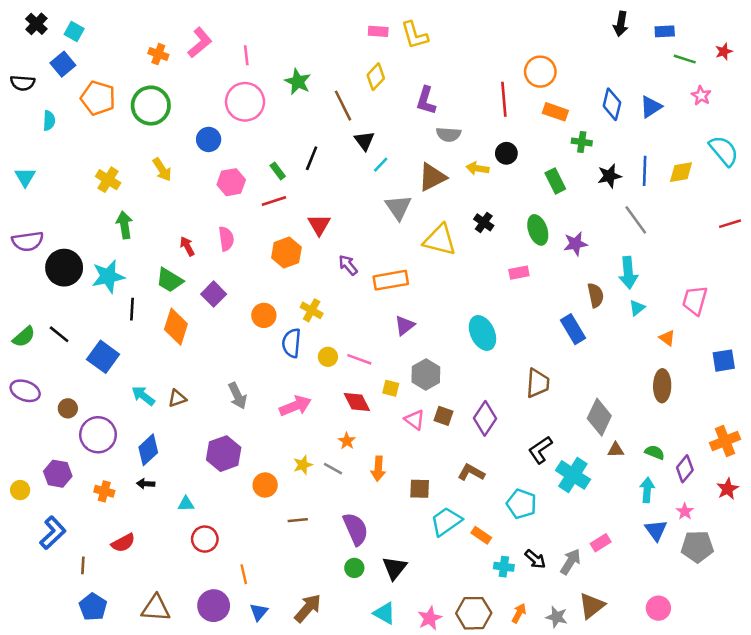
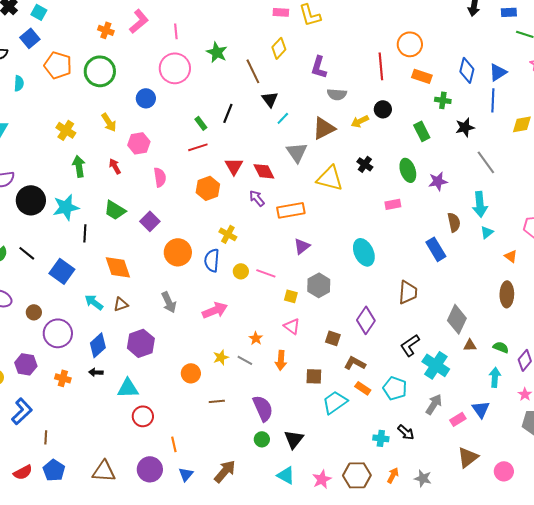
yellow arrow: (477, 168) -> (360, 121), turned -36
blue line: (645, 171) -> (493, 100), moved
pink hexagon: (231, 182) -> (139, 143), moved
red arrow: (187, 246) -> (115, 166), moved
orange circle: (264, 315) -> (178, 252), moved, size x1.4
orange diamond: (176, 327) -> (118, 267), moved, turned -36
red diamond: (357, 402) -> (264, 171), moved
brown square: (444, 416) -> (333, 338), moved
pink triangle: (415, 420) -> (292, 326), moved
purple hexagon: (224, 454) -> (141, 343), moved
cyan triangle: (186, 504) -> (128, 388), size x1.6
blue triangle: (656, 530) -> (481, 409), moved
orange rectangle: (481, 535) -> (363, 388), moved
red semicircle: (123, 543) -> (23, 472), moved
gray arrow: (570, 562) -> (434, 404), moved
brown triangle: (592, 606) -> (468, 457), moved

